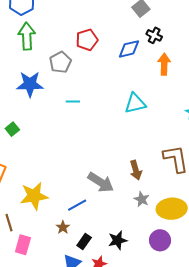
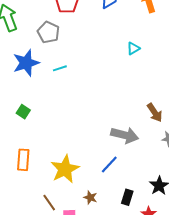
cyan line: (73, 101) -> (60, 68), moved
cyan triangle: (135, 103) -> (133, 48), size x0.6
brown star: (63, 227) -> (90, 198), moved

